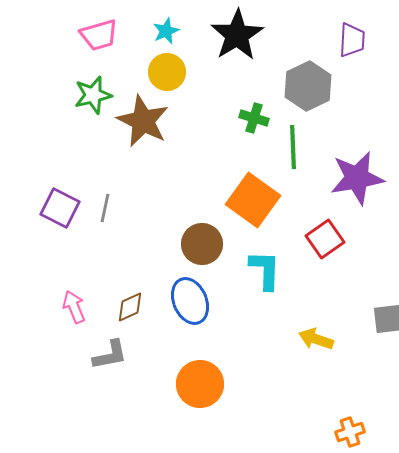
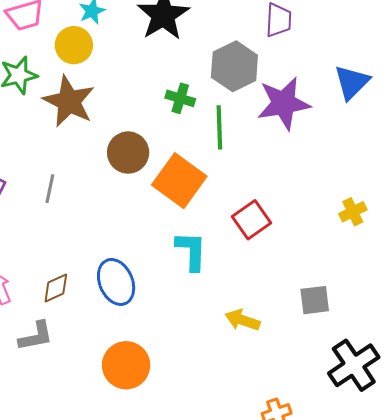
yellow circle: (167, 72) -> (74, 45), moved
purple star: (357, 178) -> (284, 103), moved
gray line: (105, 208) -> (50, 189), moved
brown circle: (202, 244) -> (128, 153), moved

